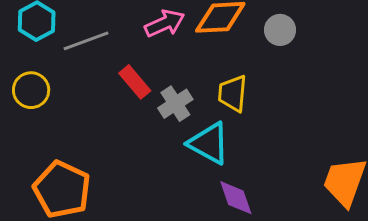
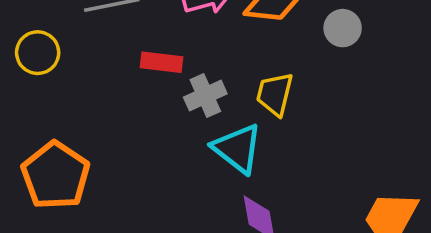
red rectangle: (135, 82) -> (162, 62), turned -52

